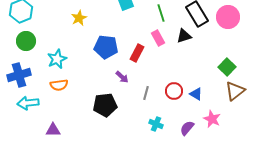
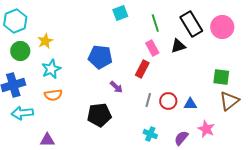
yellow star: (79, 18) -> (45, 41), moved
red rectangle: (137, 53) -> (142, 69), moved
green square: (227, 67) -> (221, 77), turned -36
gray line: (146, 93) -> (148, 100), moved
blue triangle: (196, 94) -> (190, 104), turned -32

